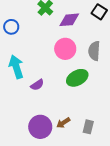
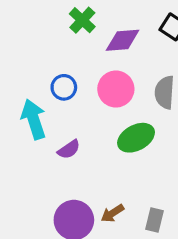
blue circle: (11, 27) -> (64, 87), moved

